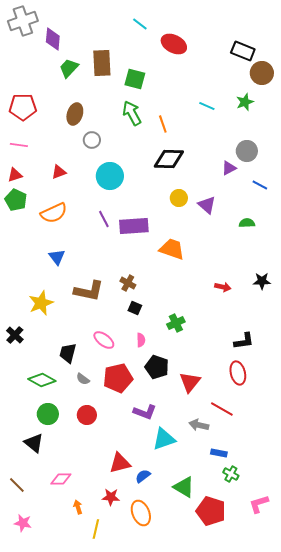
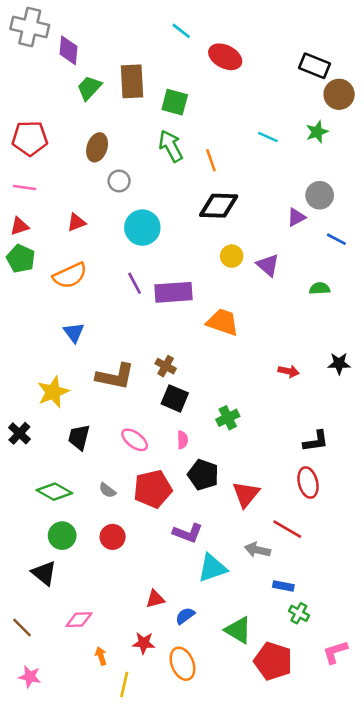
gray cross: (23, 21) -> (30, 27), turned 32
black square: (135, 308) -> (175, 398), size x1.5
black trapezoid: (68, 353) -> (79, 437), moved
red triangle: (120, 463) -> (155, 599), size x0.7

